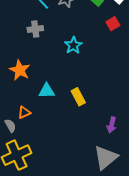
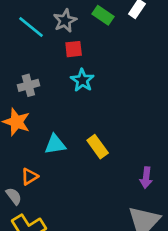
red square: (113, 24) -> (74, 49), moved, turned 32
gray cross: (35, 29) -> (28, 85), moved

